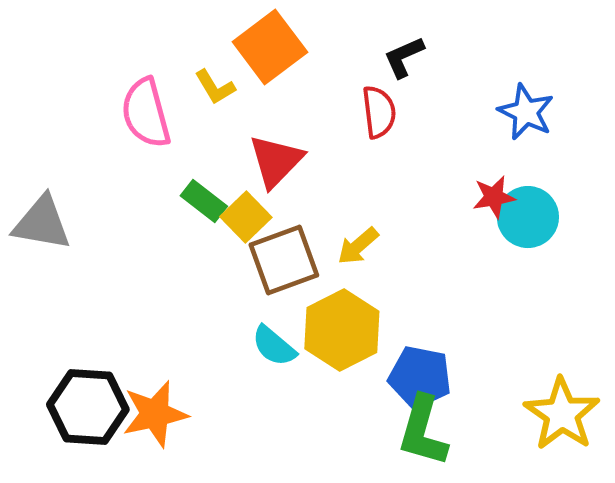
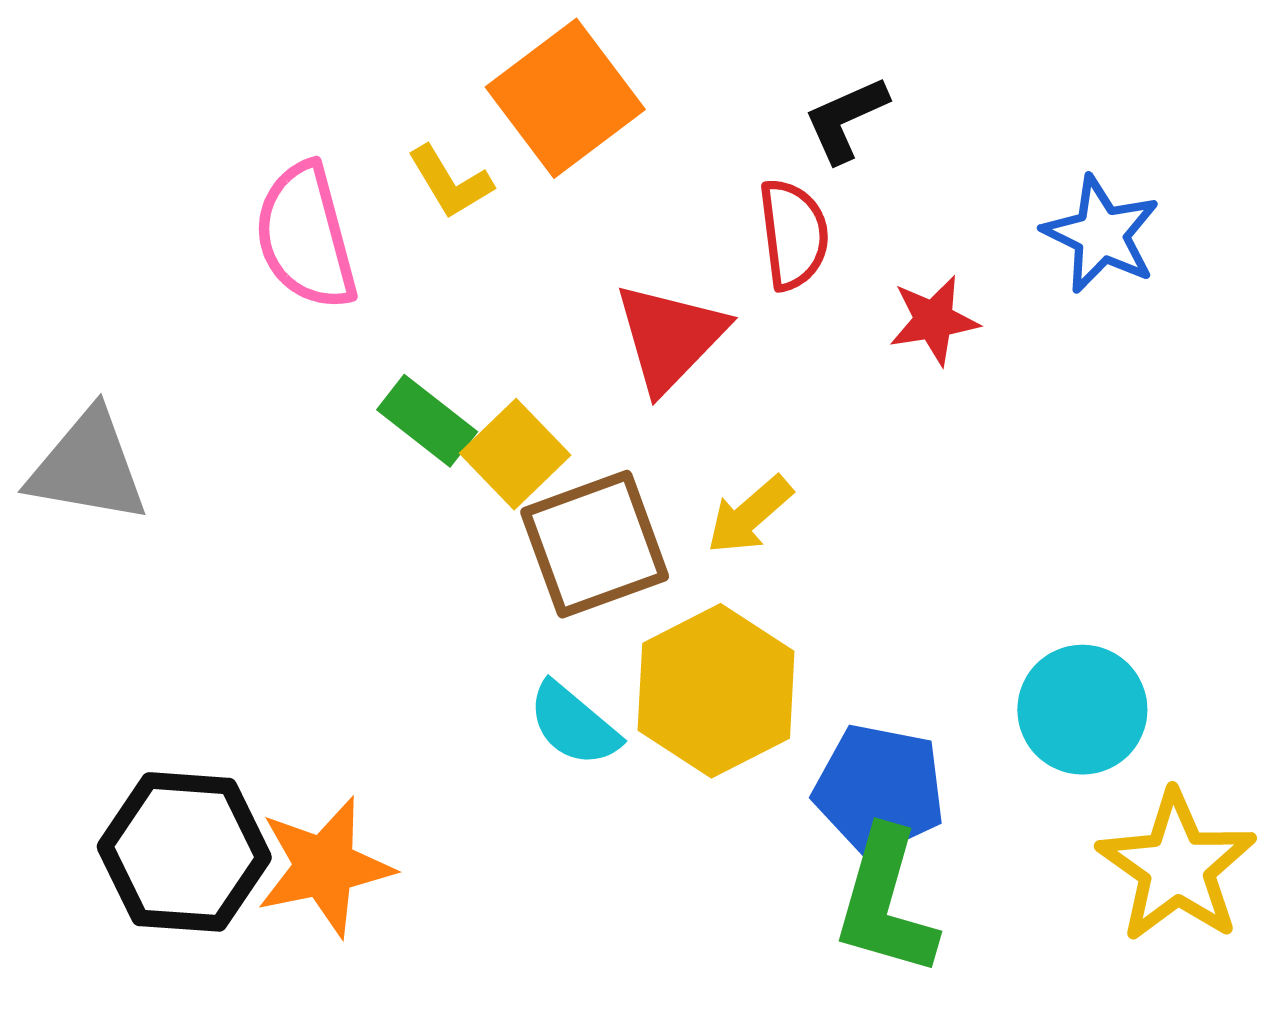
red triangle: (276, 161) -> (670, 337), moved
red star: (494, 197) -> (934, 320), moved
cyan circle: (528, 217) -> (1082, 710), moved

